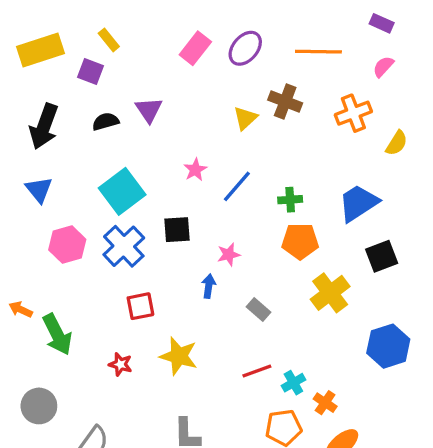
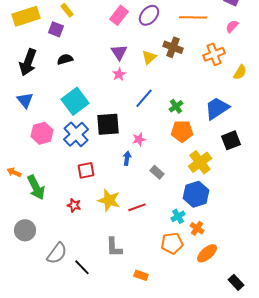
purple triangle: (149, 110) -> (119, 52), moved
pink star: (195, 170) -> (119, 74), moved
green cross: (290, 200) -> (176, 106), turned -32
black square: (177, 230) -> (108, 124), size x1.4
blue hexagon: (388, 346) -> (196, 194), moved
red line: (257, 371) -> (137, 207), moved

